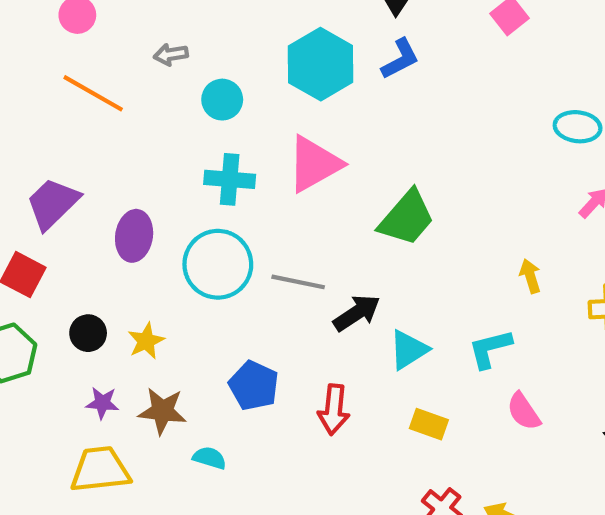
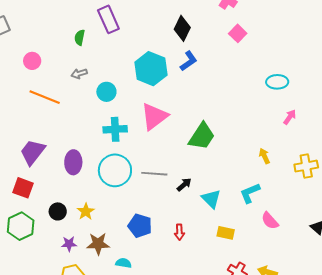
black arrow: (357, 313) -> (184, 185), size x0.7
cyan triangle: (409, 350) -> (211, 199), turned -35
red arrow: (334, 410) -> (179, 232), size x0.7

